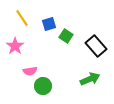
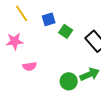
pink star: (15, 46) -> (15, 41), turned 30
green circle: (43, 86) -> (69, 81), moved

